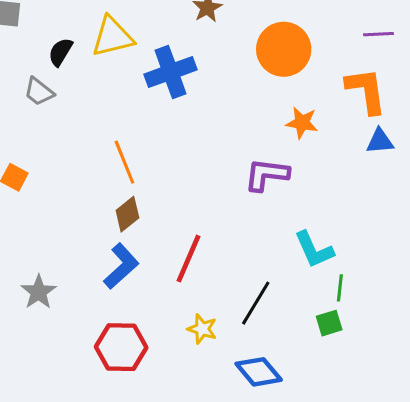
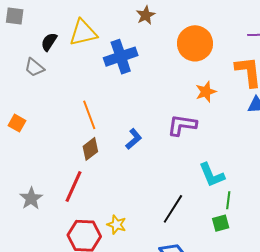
orange star: (302, 123) -> (206, 92), turned -30
red line: (189, 259) -> (73, 186), moved
blue L-shape: (121, 266) -> (134, 139), moved, size x0.7
yellow star: (202, 329) -> (117, 225), moved

